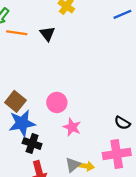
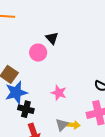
black triangle: (47, 34) -> (52, 38), moved
pink circle: (57, 102) -> (38, 53), moved

